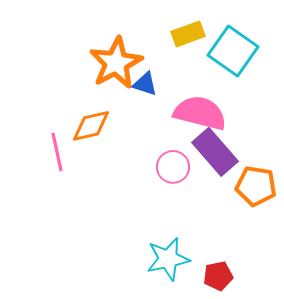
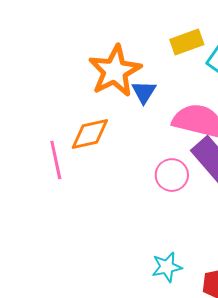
blue triangle: (145, 84) -> (144, 92), turned 44
cyan star: (168, 259) -> (167, 267), size x0.7

